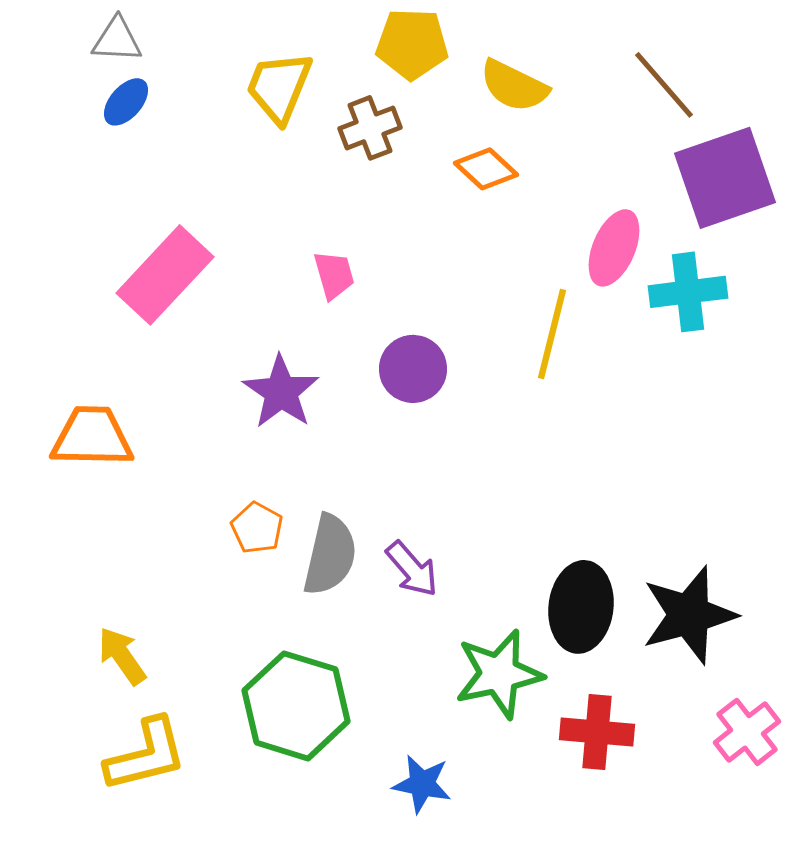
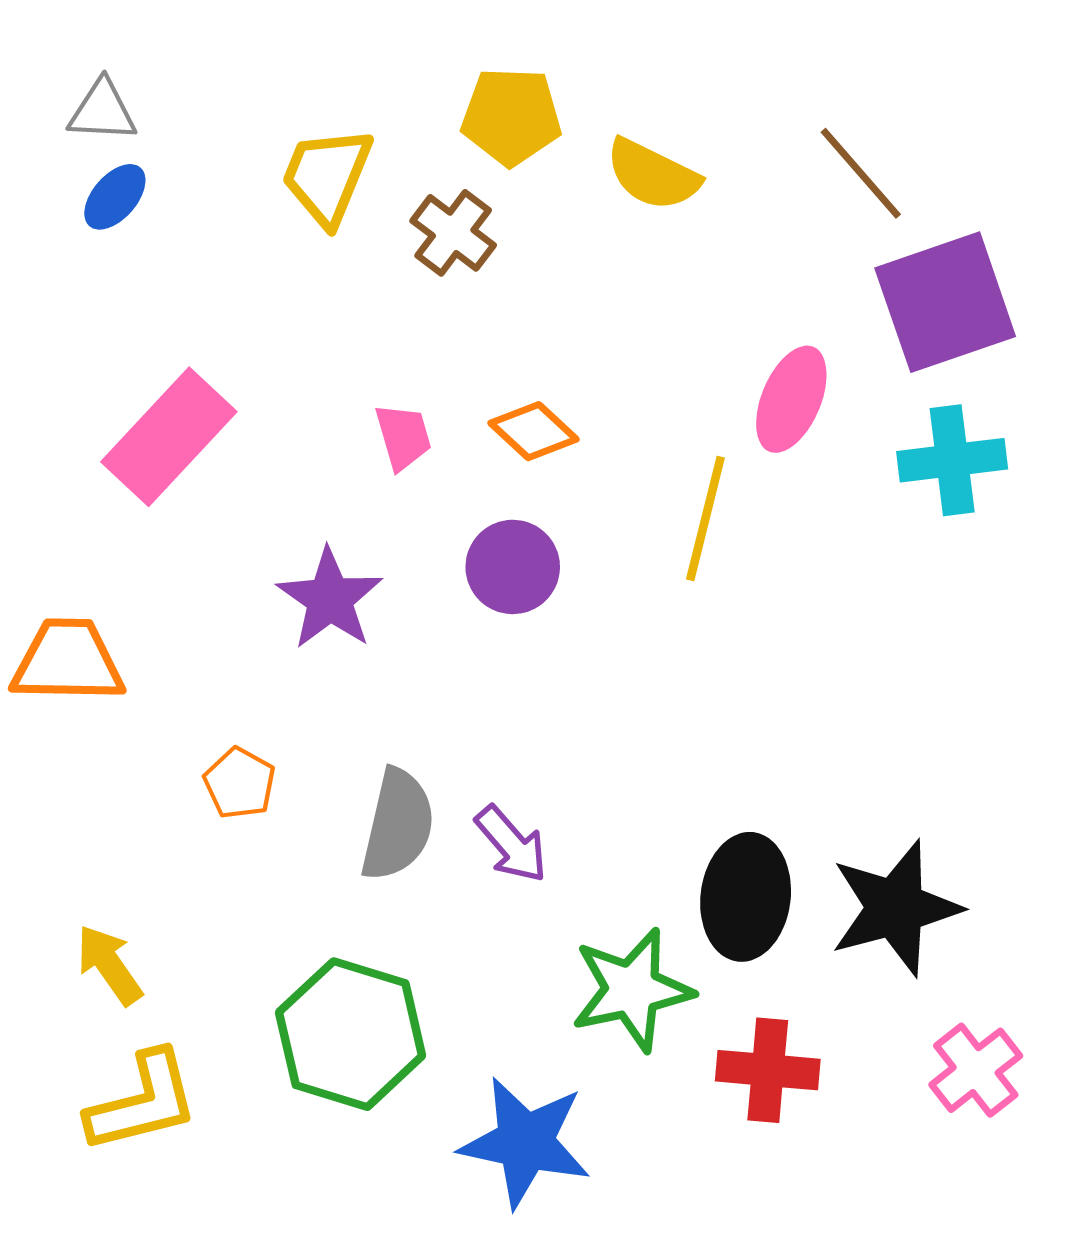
brown cross: (370, 128) -> (453, 233), turned -32
orange diamond: (486, 169) -> (534, 431), moved
cyan cross: (688, 292) -> (952, 460), moved
orange pentagon: (257, 528) -> (240, 783), moved
blue star: (422, 784) -> (525, 1142), size x1.6

